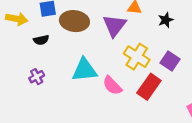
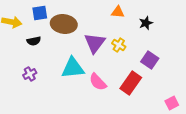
purple triangle: (114, 26) -> (95, 43), moved
yellow cross: (137, 57) -> (119, 45), moved, size x0.6

